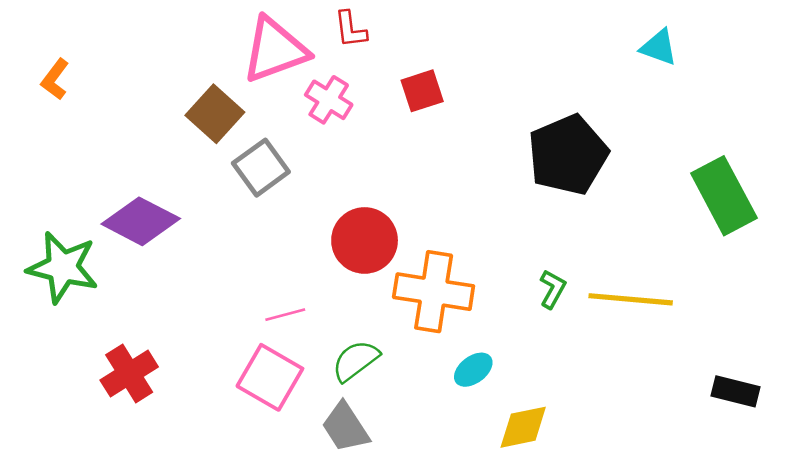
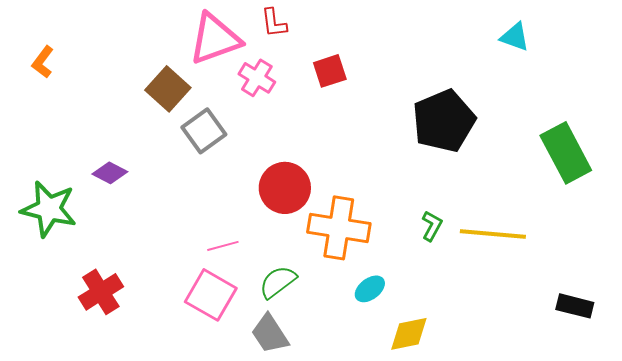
purple diamond: (141, 221) -> (110, 173), size x0.6

